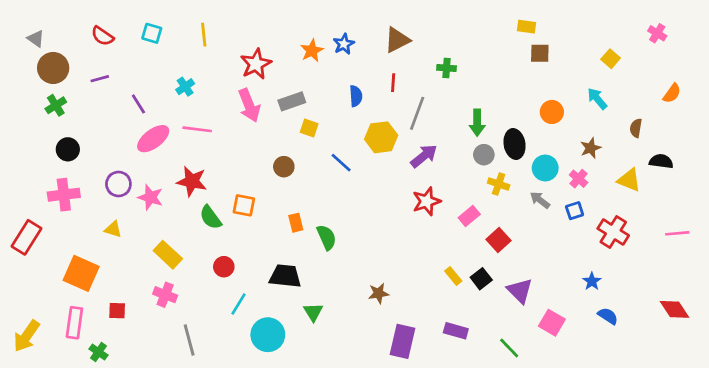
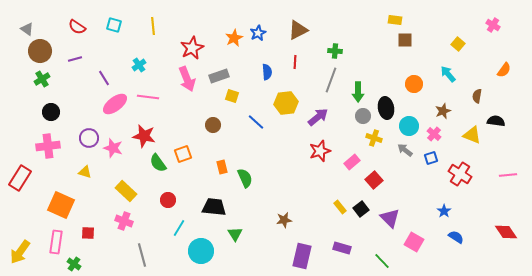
gray line: (417, 113) -> (331, 80), moved
orange square: (244, 205) -> (183, 154), turned -30

